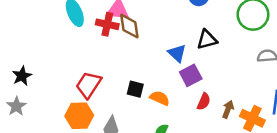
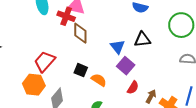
brown diamond: (129, 26) -> (80, 33), moved
purple square: (191, 75) -> (126, 66), turned -30

